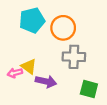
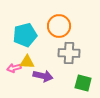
cyan pentagon: (32, 20) -> (25, 35), moved
yellow triangle: (29, 66) -> (27, 62), turned -35

